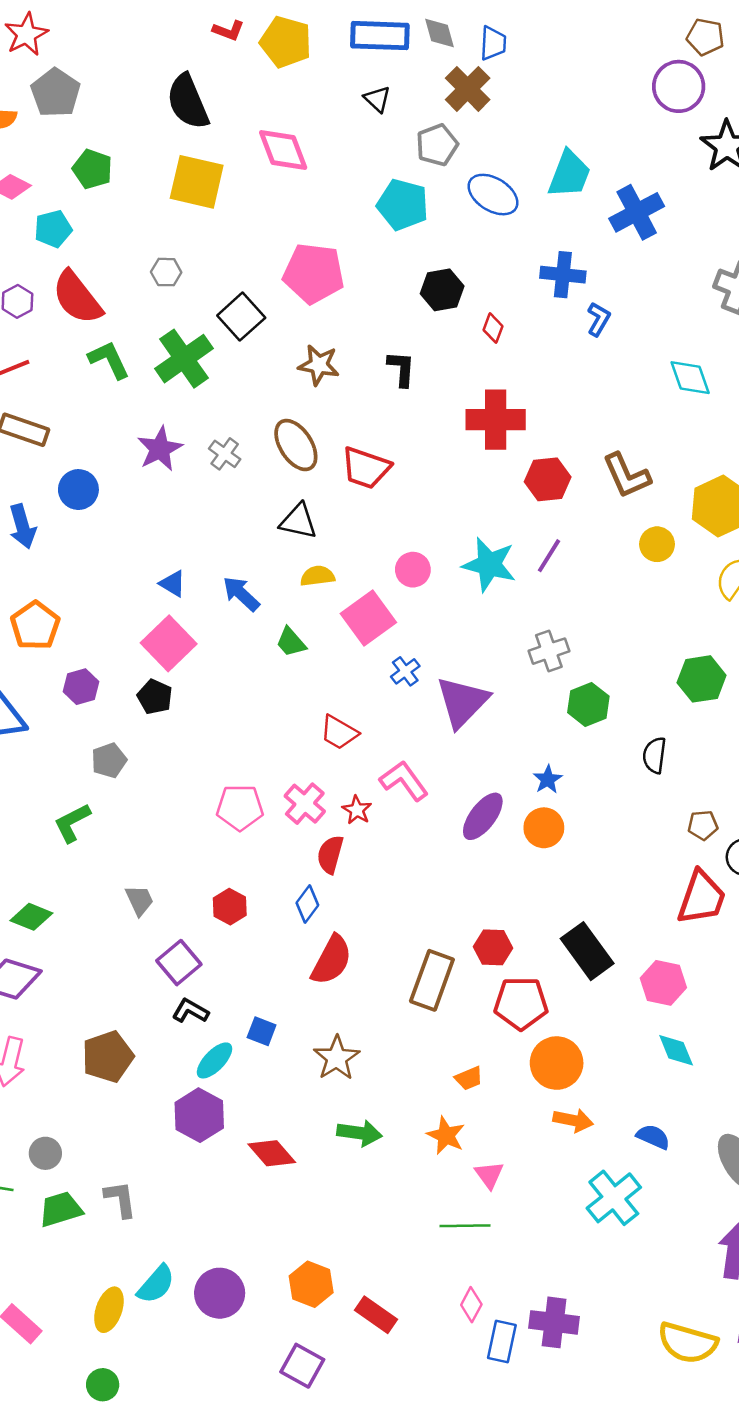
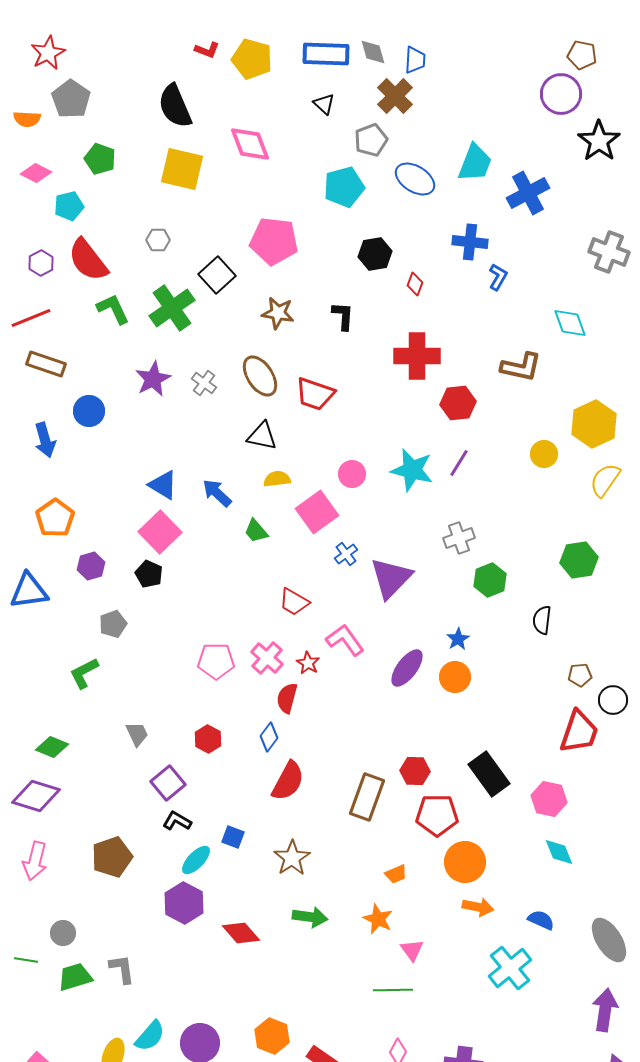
cyan pentagon: (403, 205) -> (344, 187), turned -30
brown L-shape: (627, 476) -> (521, 367), moved, turned -54
blue triangle: (173, 584) -> (163, 485), size x1.4

